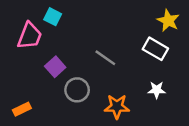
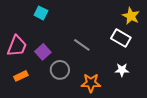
pink trapezoid: (30, 36) -> (17, 46), moved
orange rectangle: (22, 109) -> (21, 76), moved

